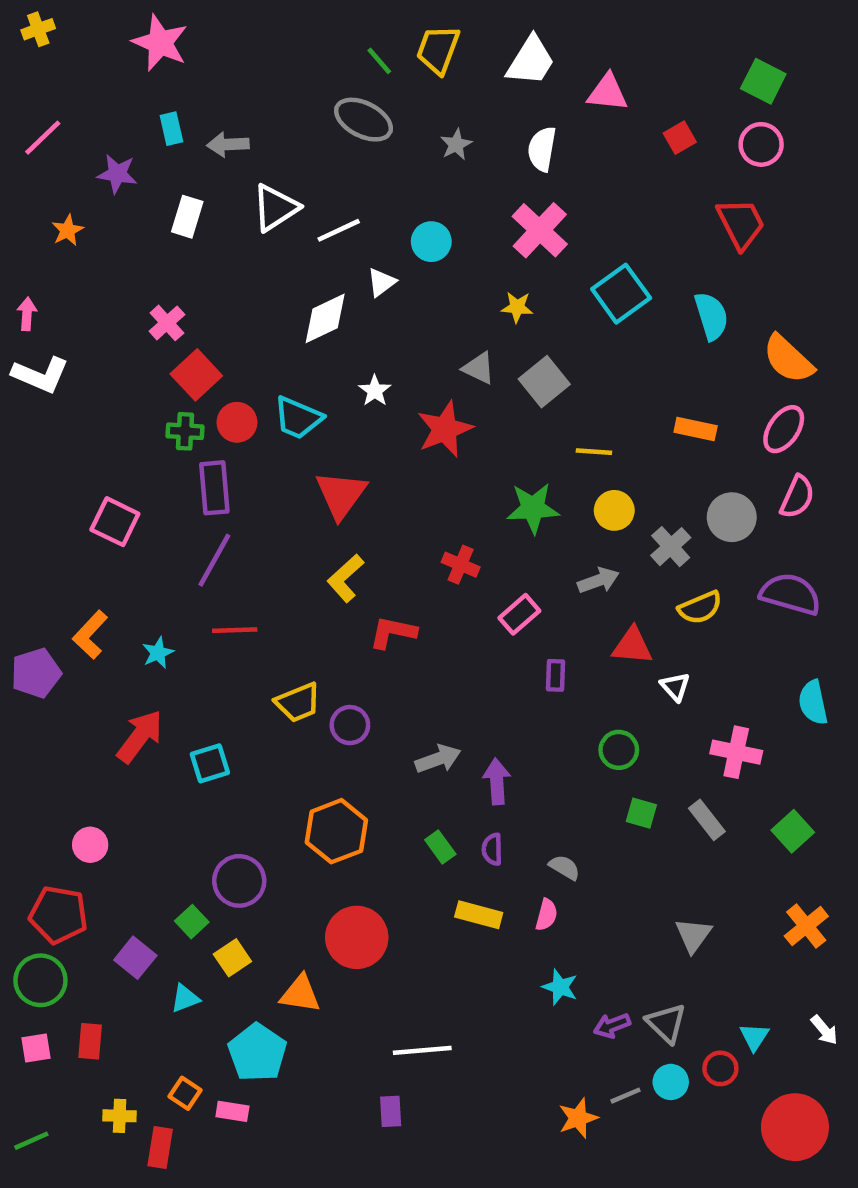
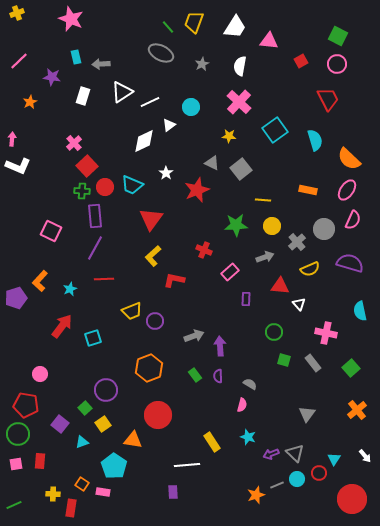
yellow rectangle: (479, 915) -> (212, 442), moved, turned 42

